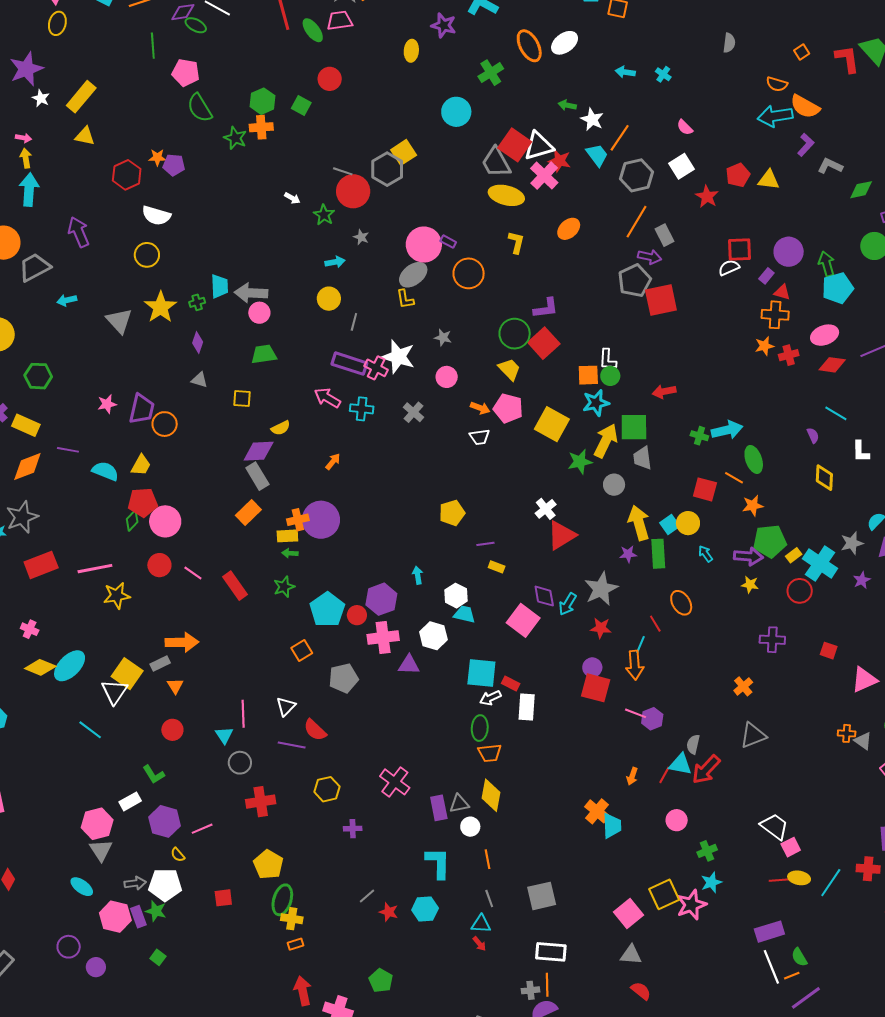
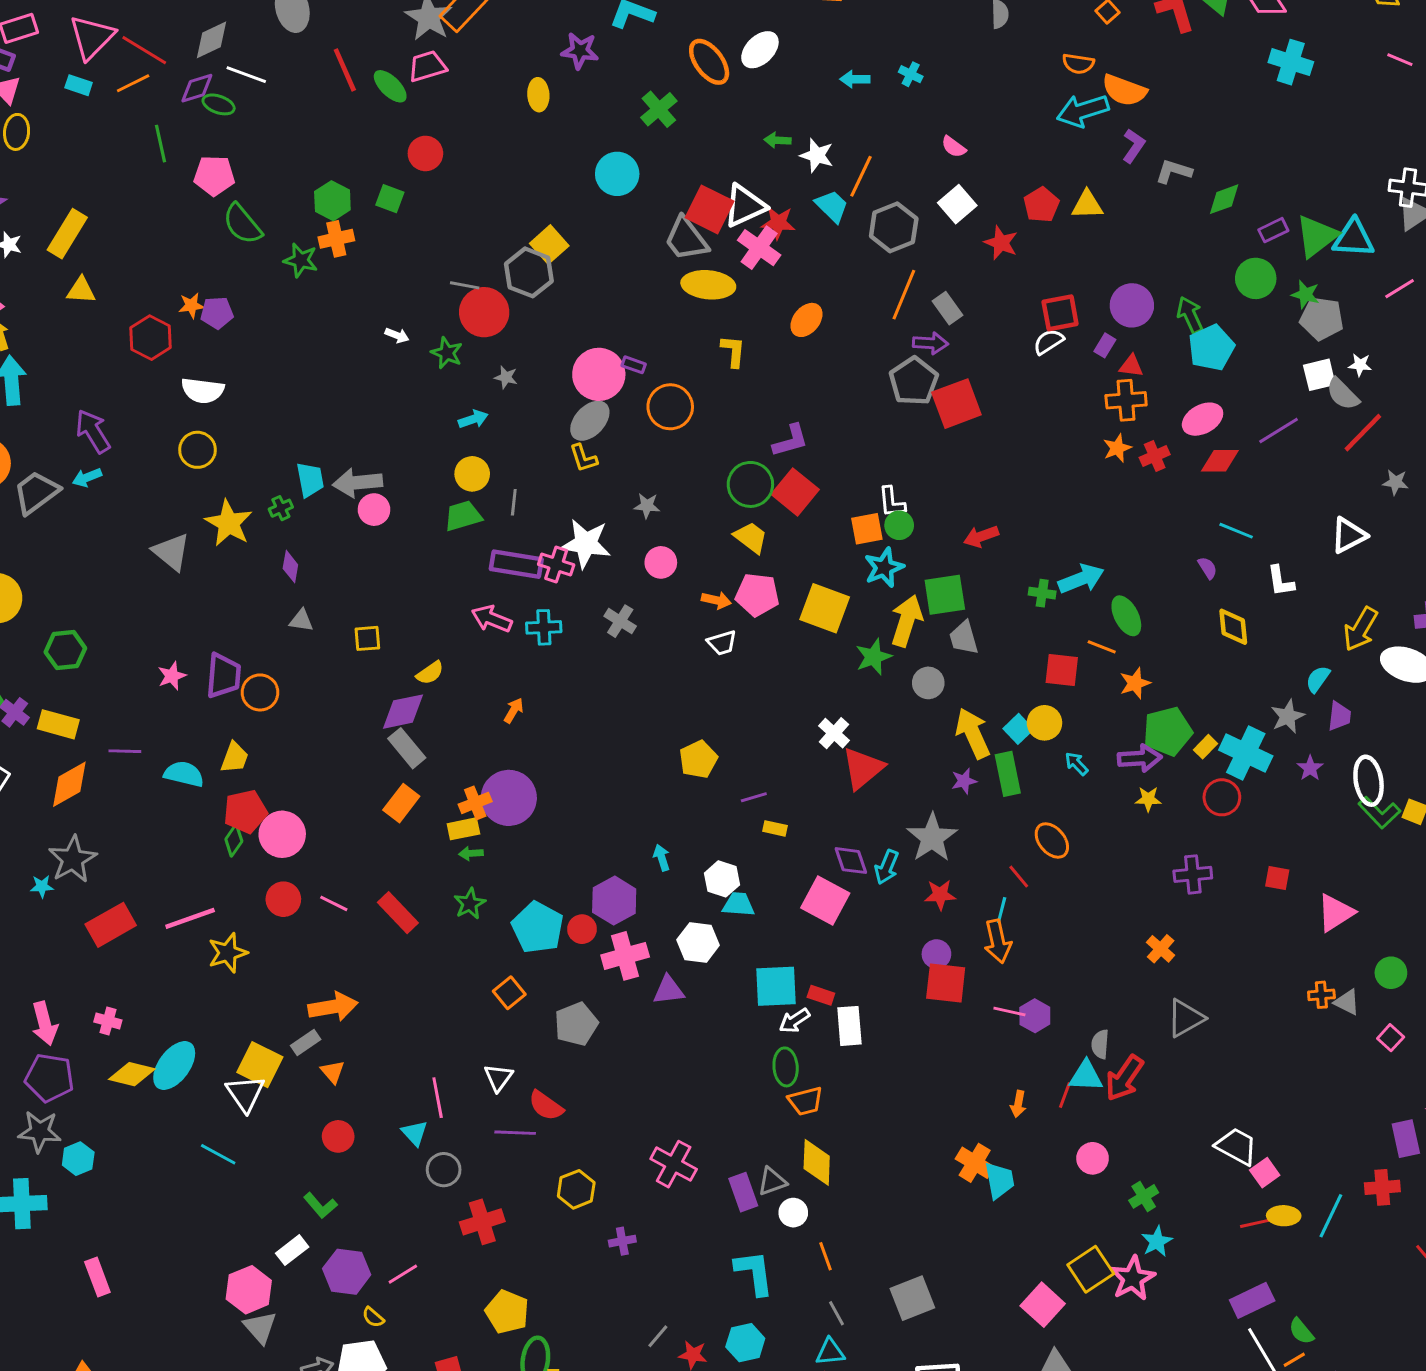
cyan arrow: (67, 300) -> (87, 477), moved
green trapezoid: (264, 354) -> (463, 516), moved

